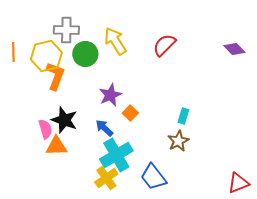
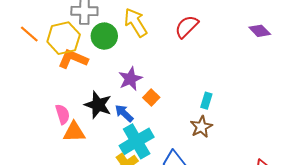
orange line: (13, 52) -> (29, 34), turned -48
orange L-shape: (55, 76) -> (73, 59), turned -88
black star: (64, 120) -> (98, 105), moved

